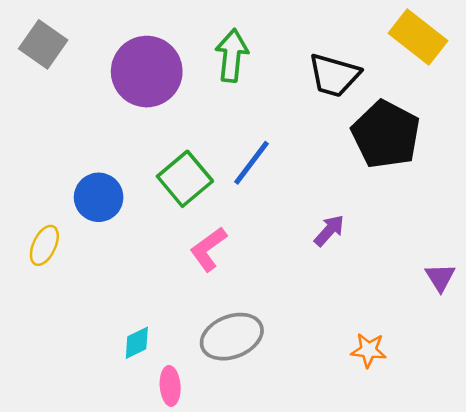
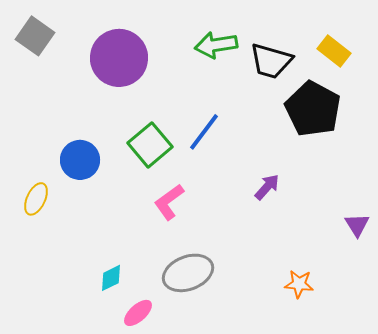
yellow rectangle: (418, 37) -> (334, 51), moved, size x0.7
green arrow: (232, 55) -> (216, 45), moved, turned -105
pink ellipse: (170, 386) -> (138, 313), turned 52

